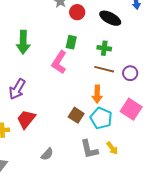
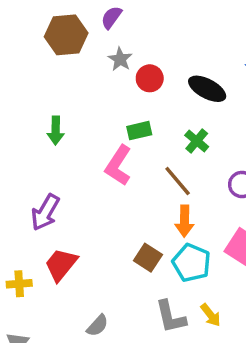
green arrow: (23, 42) -> (56, 131), size x0.7
green rectangle: (71, 42) -> (139, 131), turned 64
green cross: (104, 48) -> (197, 141), turned 32
brown line: (104, 69) -> (178, 181), moved, turned 36

